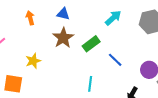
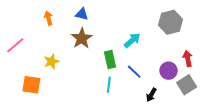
cyan arrow: (113, 18) -> (132, 40), moved
green rectangle: (91, 44) -> (110, 60), moved, turned -66
blue line: (115, 60) -> (134, 72), moved

